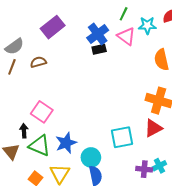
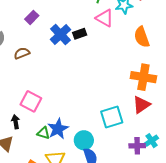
purple rectangle: (53, 27) -> (32, 17), size x0.6
blue cross: (98, 34) -> (61, 35), moved
green triangle: (40, 146) -> (43, 133), moved, size x0.6

